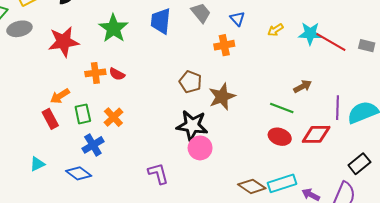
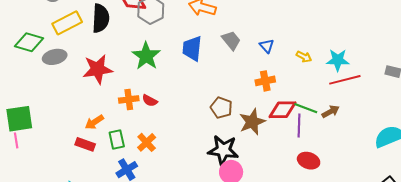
yellow arrow: (275, 30) -> (304, 57), turned -119
red line: (331, 42) -> (345, 80), moved, turned -44
orange cross: (224, 45) -> (265, 81), moved
green line: (282, 108) -> (306, 108), moved
purple line: (337, 108) -> (299, 125), moved
red rectangle: (50, 119) -> (85, 144), turned -42
red diamond: (316, 134) -> (282, 110), moved

